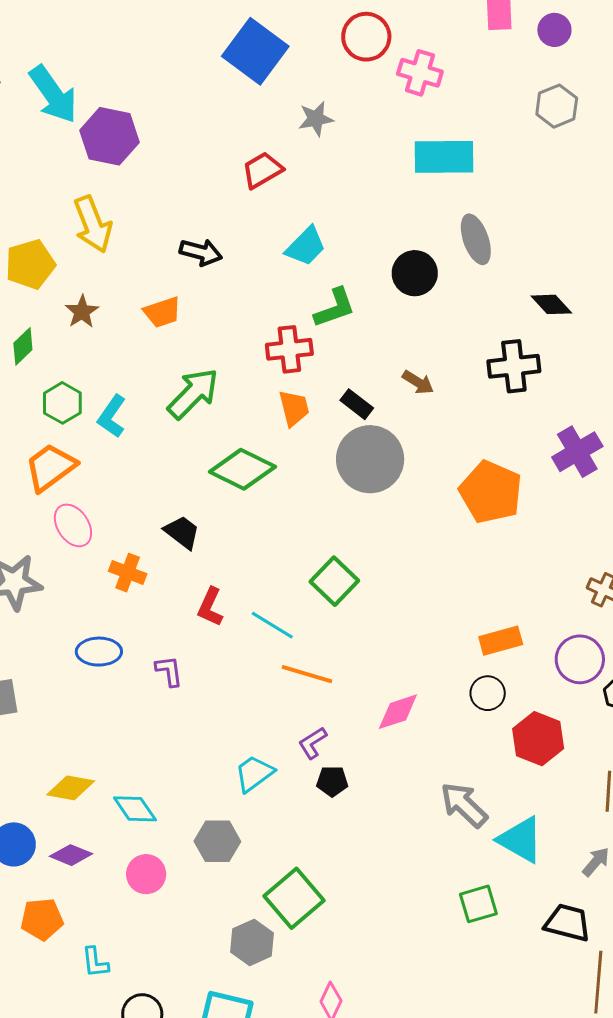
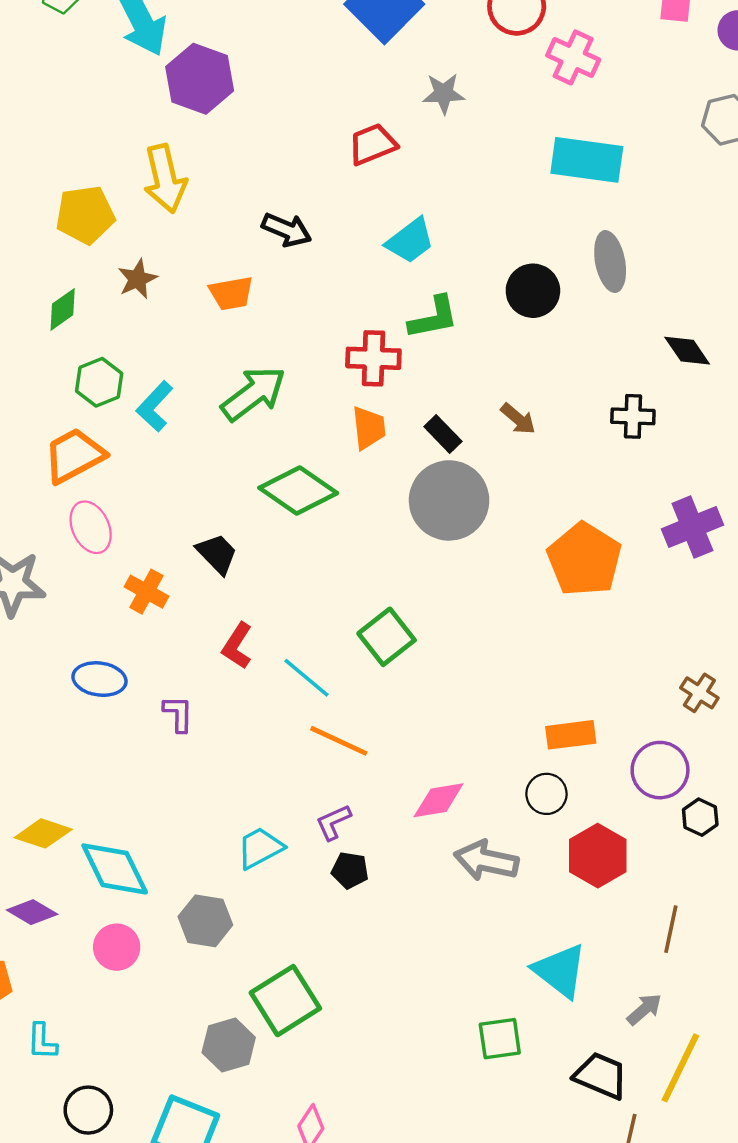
black cross: (514, 366) -> (633, 416), size x0.7
gray arrow: (464, 805) -> (486, 861), moved, turned -40
cyan diamond: (135, 809) -> (115, 869), size x1.4

